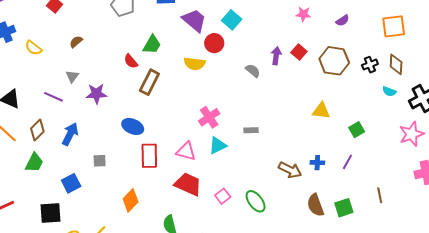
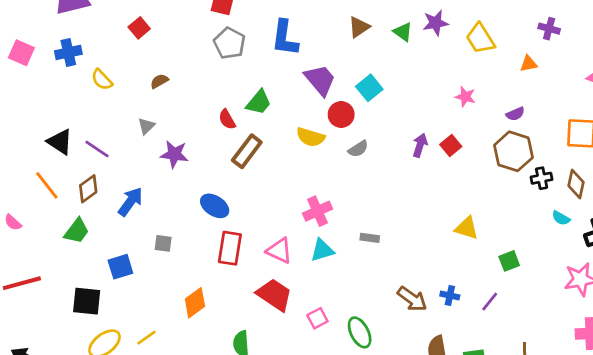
brown hexagon: (334, 61) -> (513, 151), moved
gray semicircle: (253, 71) -> (358, 149), moved, turned 98
purple line: (54, 97) -> (97, 149), moved

